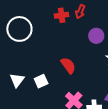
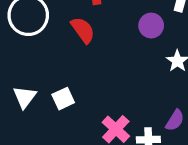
red semicircle: (68, 65) -> (83, 30), moved

